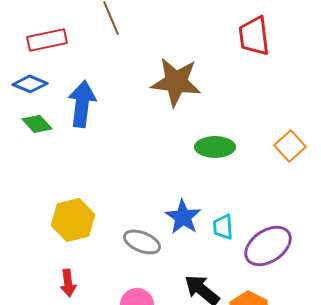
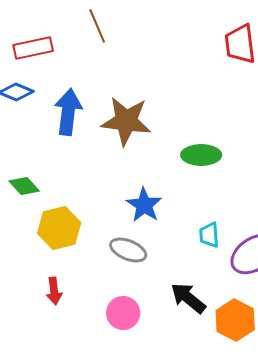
brown star: (176, 82) -> (126, 121), moved
green diamond: (37, 124) -> (24, 186), moved
blue star: (183, 217) -> (144, 205), moved

